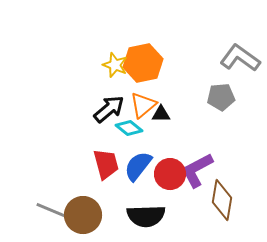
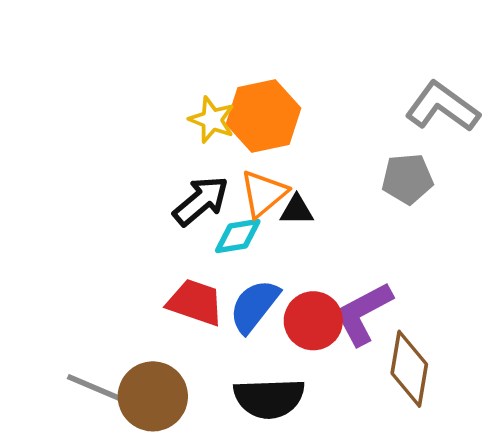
cyan diamond: (129, 128) -> (238, 236), turned -48
red trapezoid: (106, 164) -> (195, 302), turned -56

